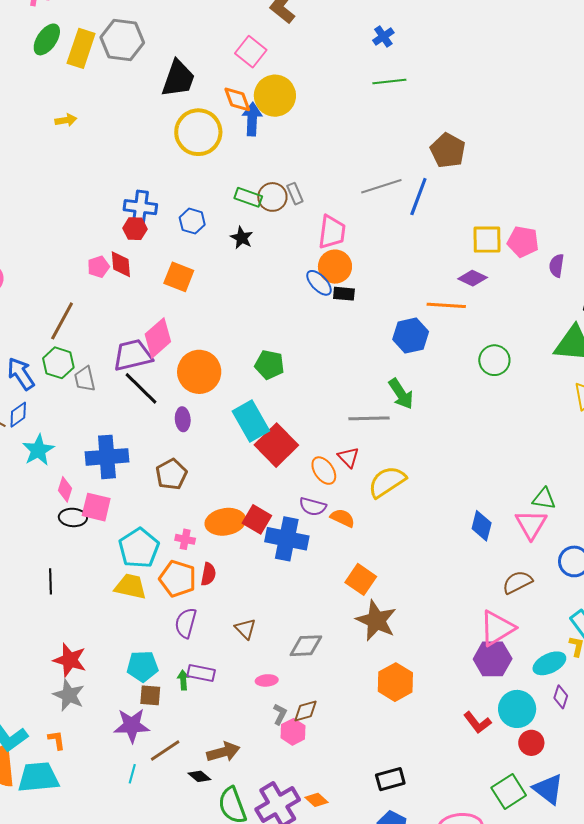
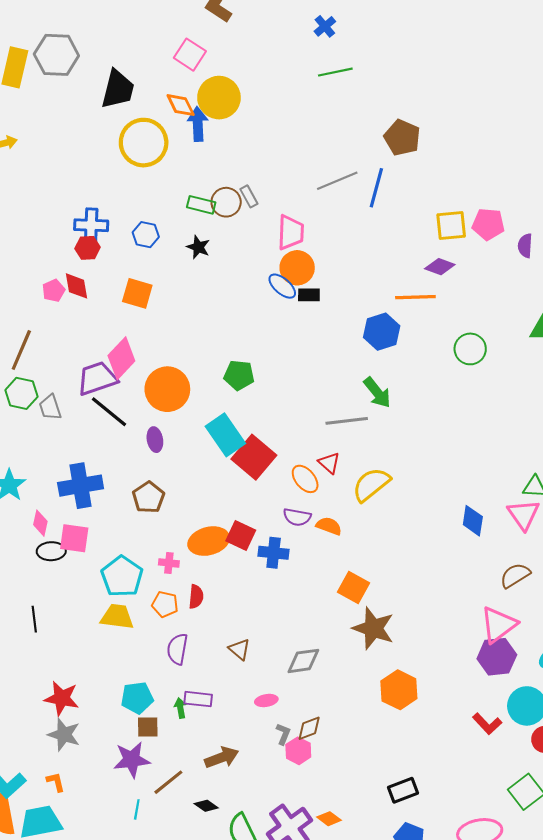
blue cross: (287, 539) -> (274, 553), size x0.7
orange pentagon: (178, 579) -> (165, 604), size x0.7
brown arrow: (223, 752) -> (222, 757), moved

